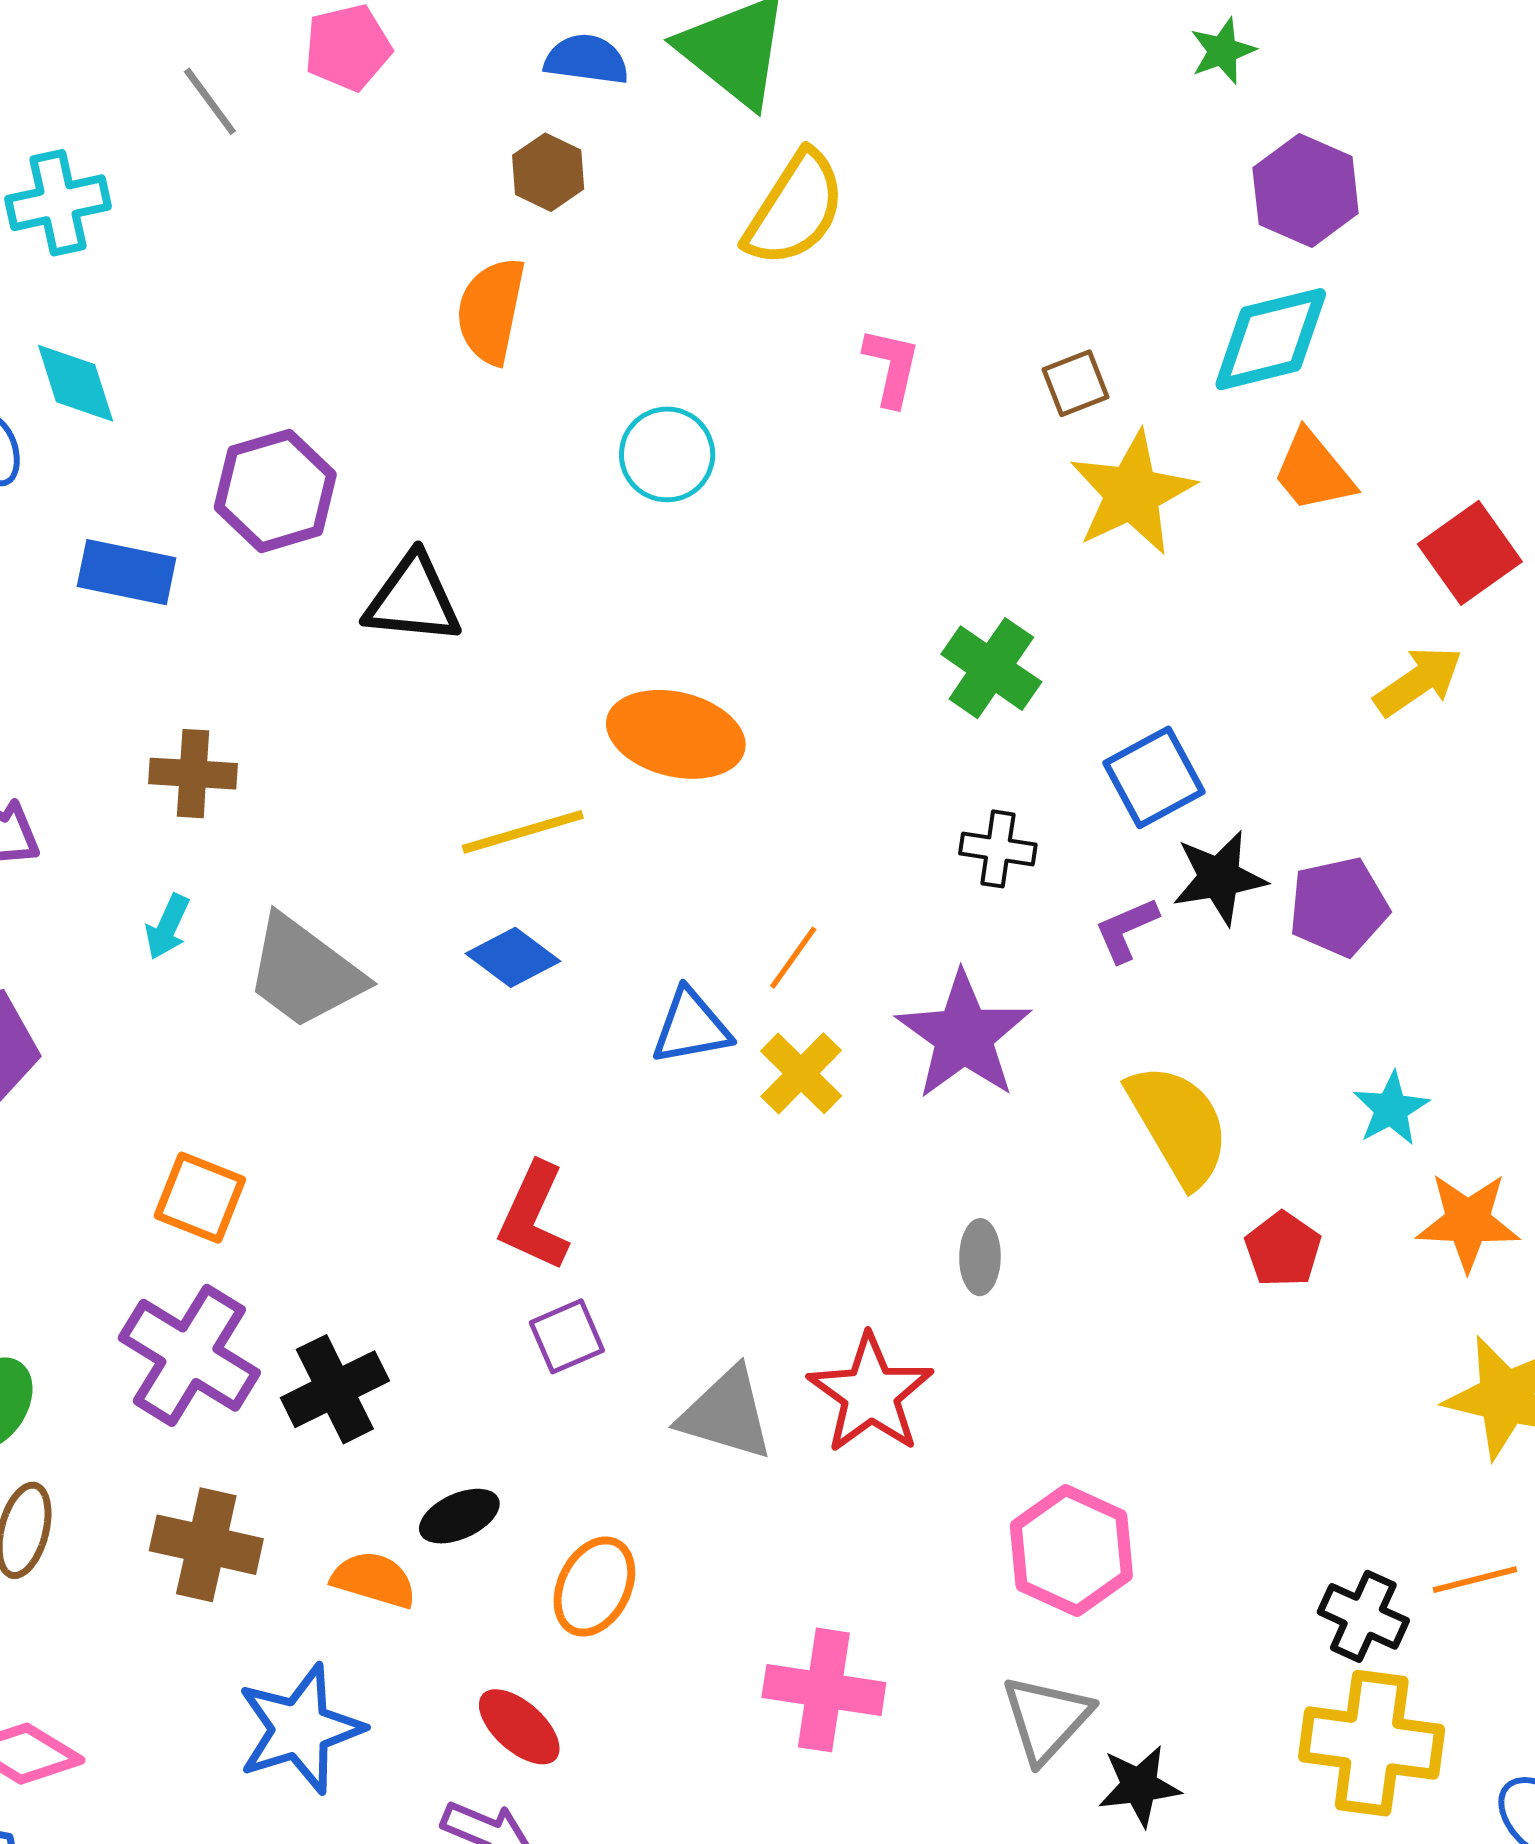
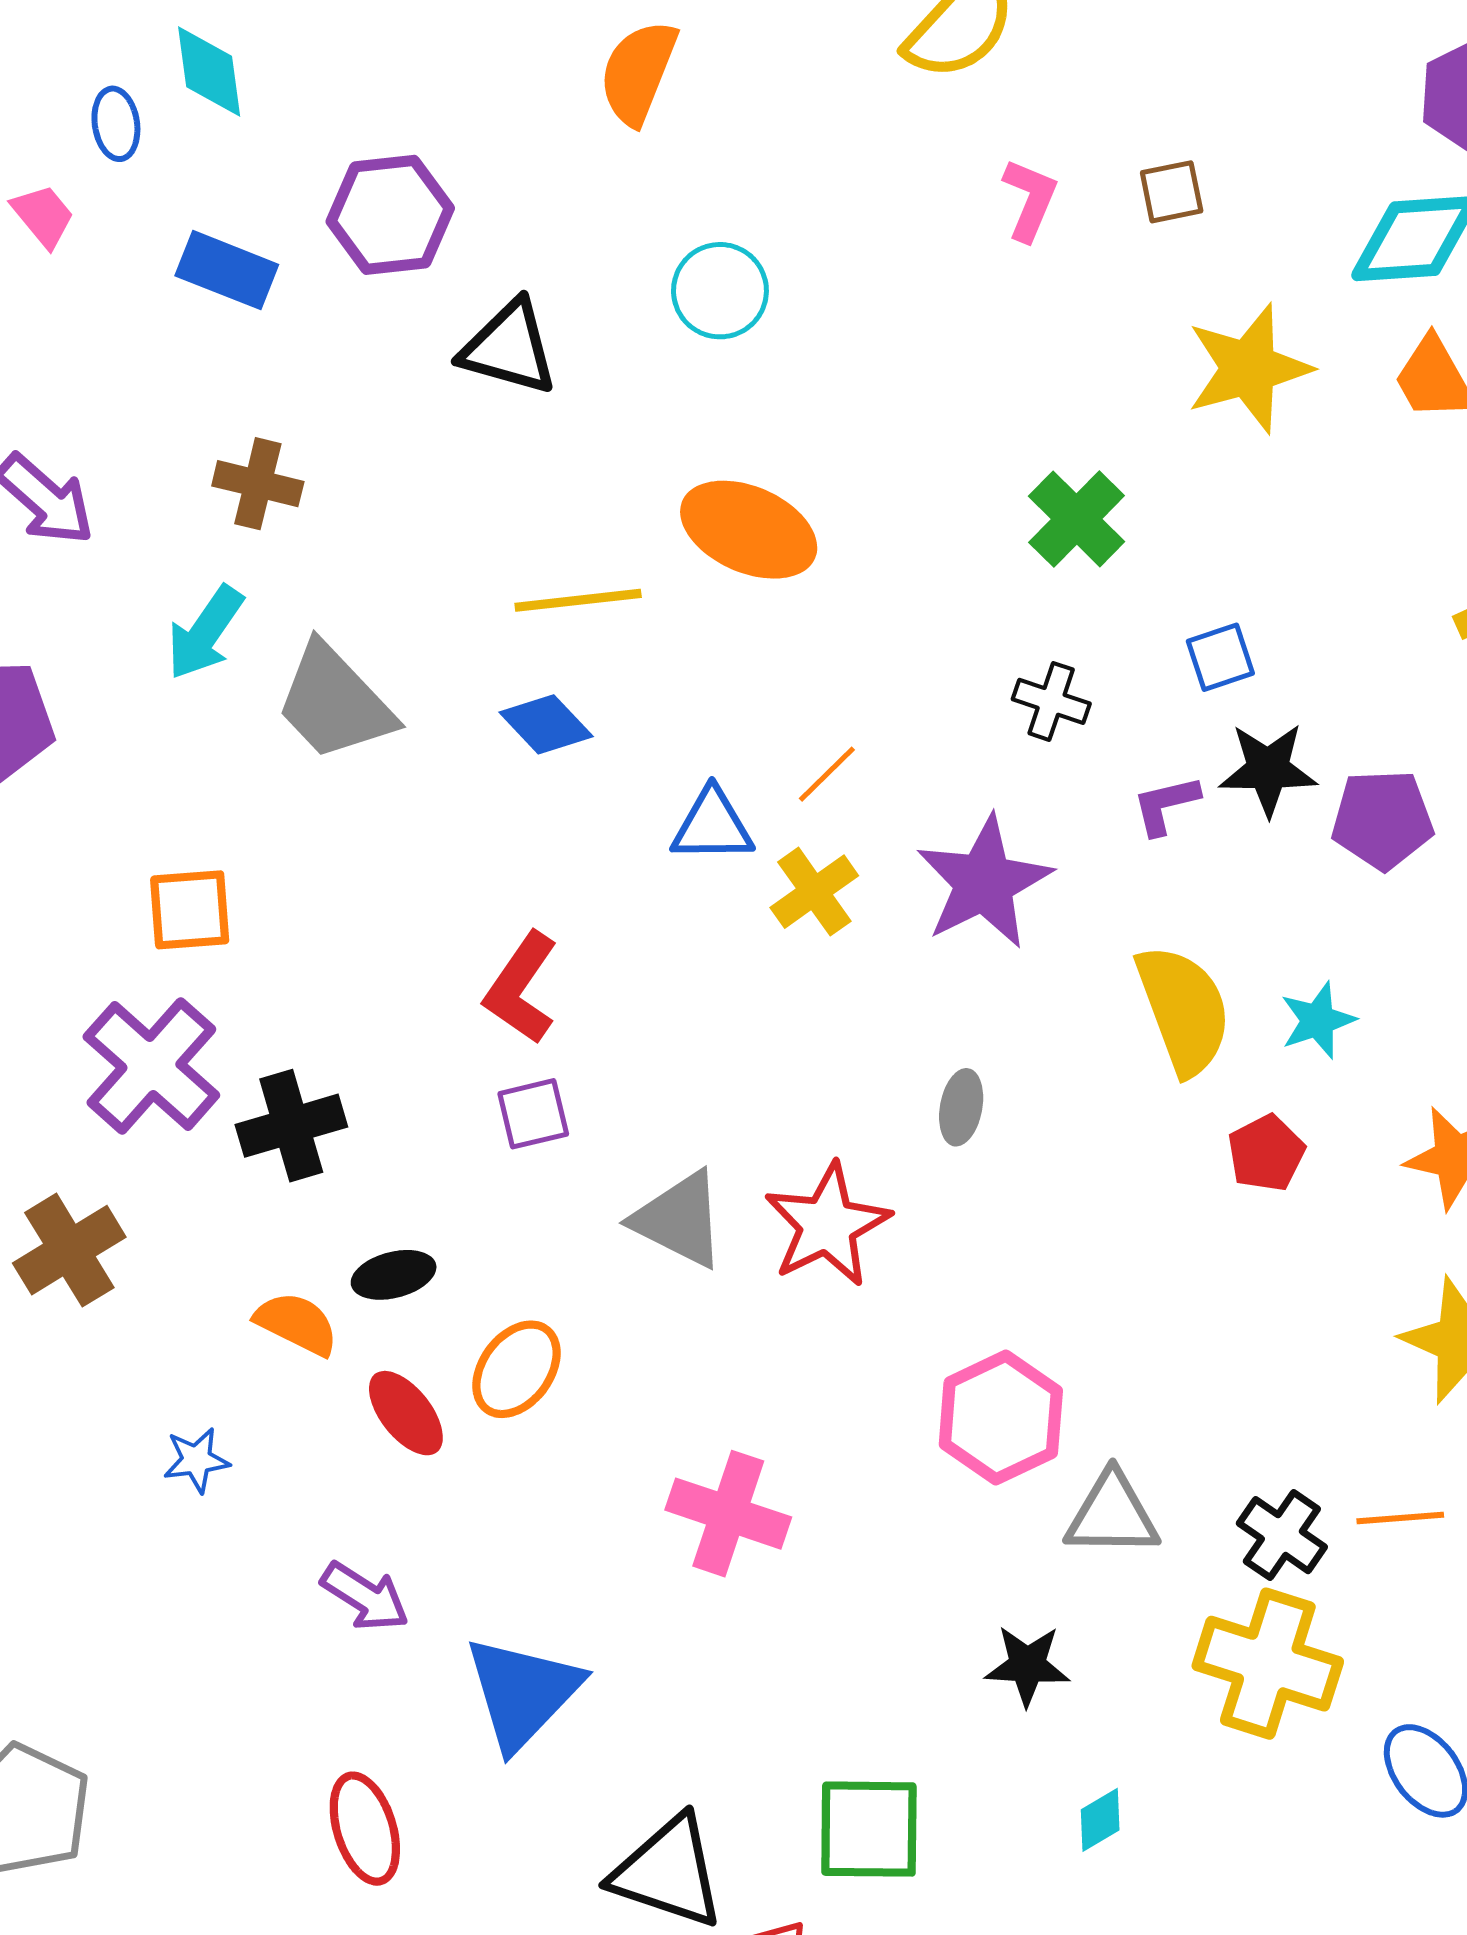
brown square: (1075, 383) -> (1172, 192), moved
cyan circle: (667, 454) -> (720, 291), moved
blue square: (1154, 777) -> (1220, 657), size x0.7
cyan arrow: (167, 927) -> (205, 633), size x1.5
cyan star: (1391, 1109) -> (1318, 1020), moved
orange square: (200, 1198) -> (190, 910), turned -36
brown cross: (206, 1545) -> (69, 1250), moved, turned 36
gray triangle: (1046, 1719) -> (1112, 1514), moved, turned 38
red ellipse: (519, 1727) -> (406, 1413), moved
blue star: (300, 1729) -> (196, 1460), size x0.5

